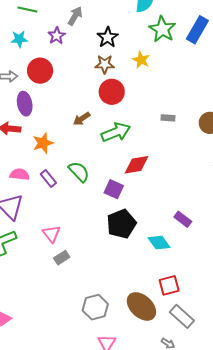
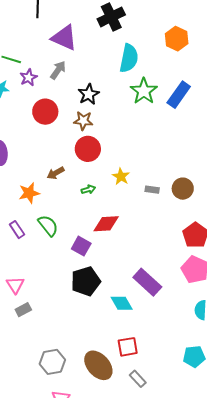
purple star: (57, 36) -> (29, 77), moved
yellow star: (141, 60) -> (121, 176), moved
red circle: (40, 71) -> (45, 112), moved
gray rectangle: (168, 118) -> (152, 190), moved
green arrow: (116, 132) -> (88, 189), size x0.5
orange star: (43, 143) -> (29, 193), moved
purple rectangle: (183, 219) -> (147, 282), size x1.6
gray rectangle: (182, 316) -> (138, 379), size x0.7

